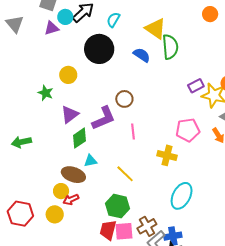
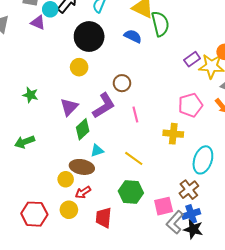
purple triangle: (52, 28) -> (38, 23), turned 49
yellow circle: (68, 75) -> (79, 67), moved
green star: (46, 93) -> (30, 95), moved
yellow circle: (61, 191) -> (66, 179), moved
cyan ellipse: (182, 196) -> (203, 160), moved
brown cross: (147, 226) -> (189, 190), moved
red trapezoid: (108, 230) -> (104, 218), moved
pink square: (124, 231) -> (164, 206), moved

